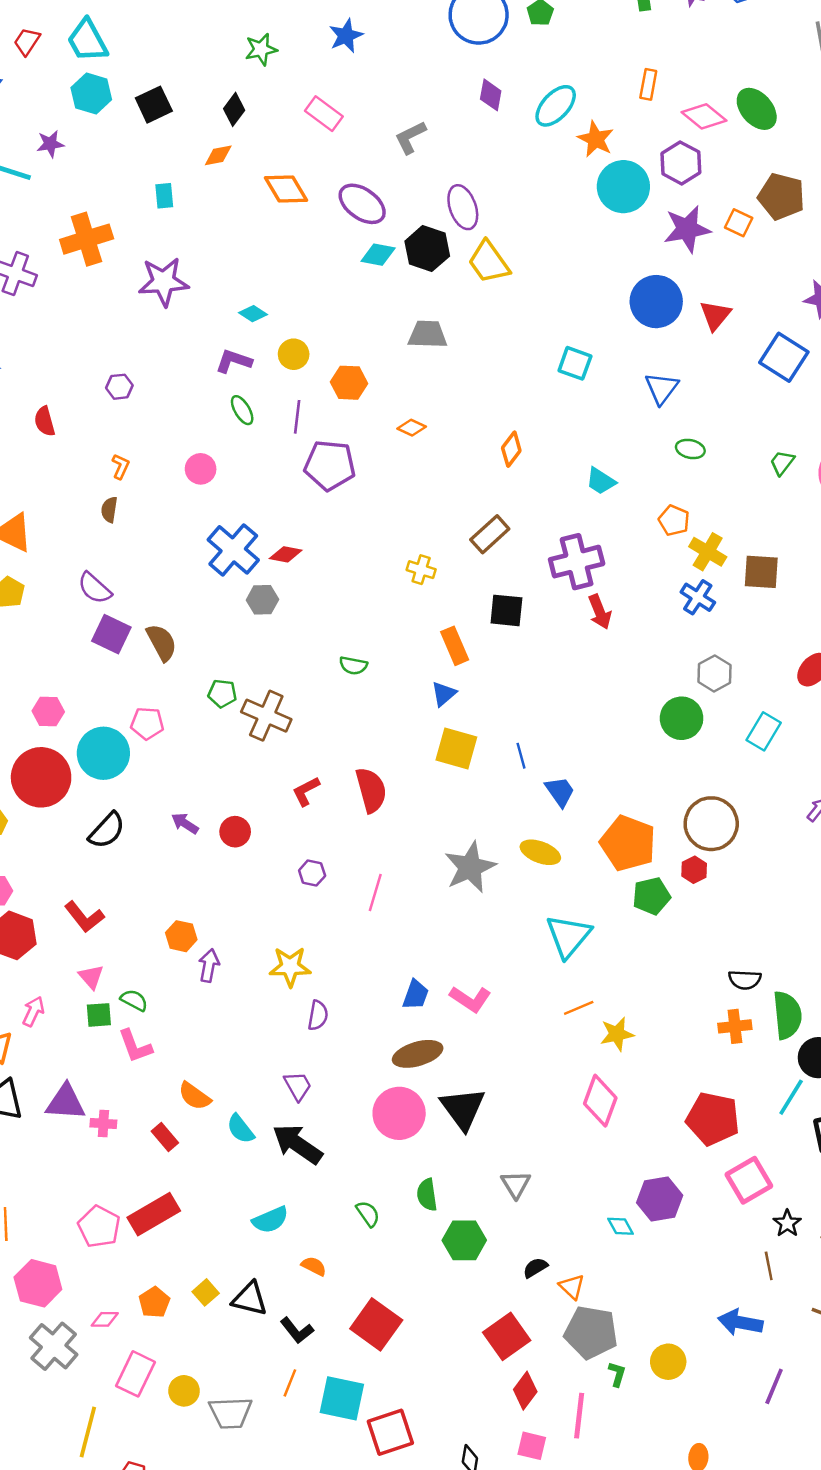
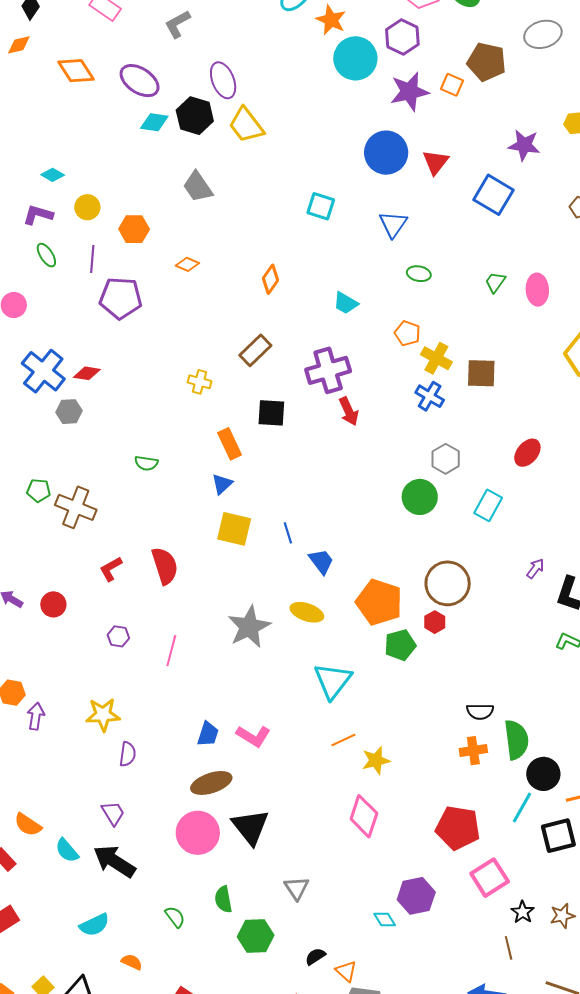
gray trapezoid: (428, 334) -> (198, 187), turned -124

